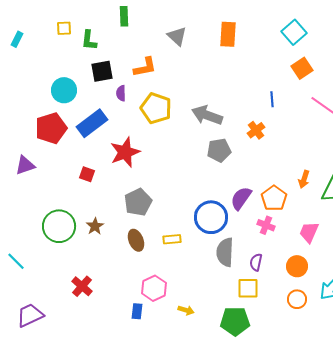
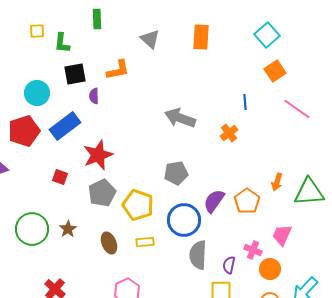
yellow pentagon: (156, 108) -> (138, 205), moved
gray pentagon: (219, 150) -> (176, 173), moved
gray pentagon: (138, 202) -> (102, 193), moved
pink cross: (266, 225) -> (253, 250), moved

